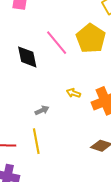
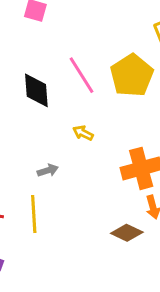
yellow arrow: (73, 93) -> (83, 133), moved

